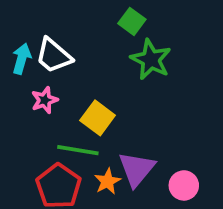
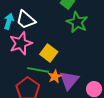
pink star: (45, 100) -> (21, 43), size x1.6
orange star: (107, 181) -> (55, 76), moved

